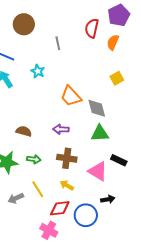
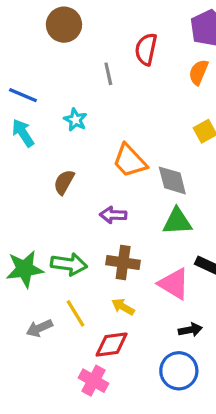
brown circle: (24, 24) -> (64, 25), moved
red semicircle: (92, 28) -> (146, 49), moved
brown semicircle: (24, 131) -> (64, 182), moved, turned -77
green arrow: (34, 159) -> (69, 264), size x1.5
blue circle: (86, 215) -> (179, 371), moved

